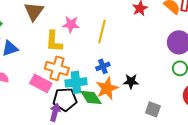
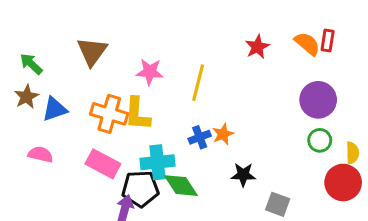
yellow L-shape: (54, 41) -> (137, 114), moved
orange cross: (57, 68) -> (109, 114), moved
black star: (131, 81) -> (243, 175), moved
orange star: (107, 88) -> (223, 134), moved, size x0.6

